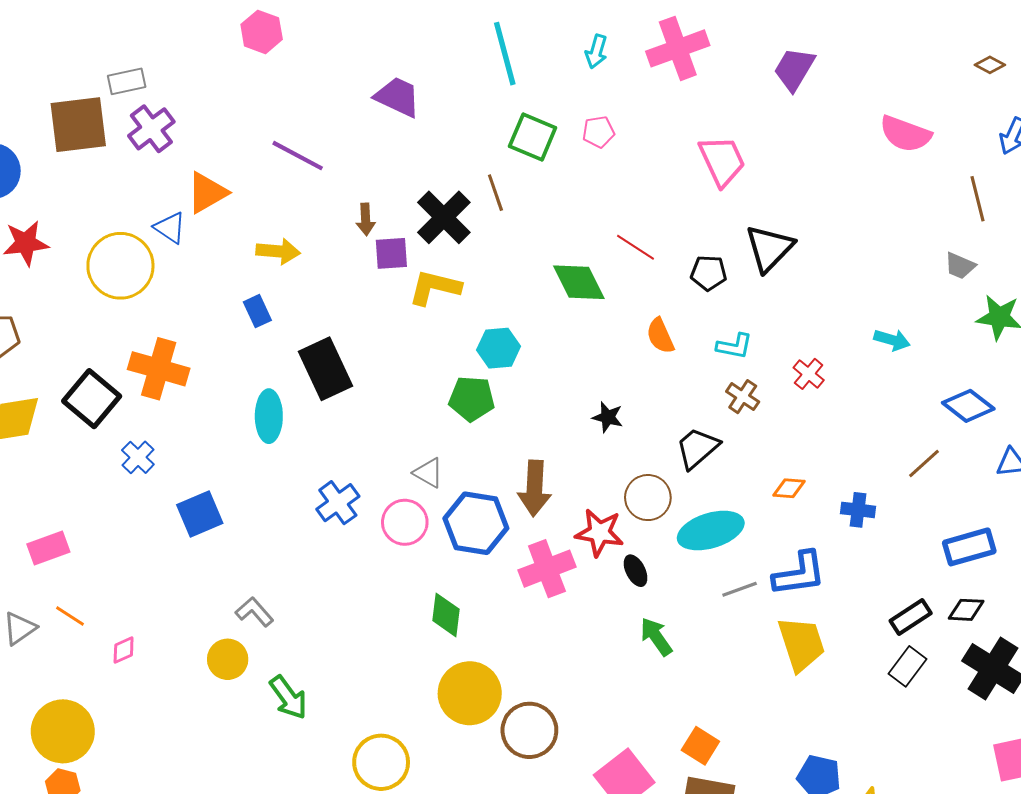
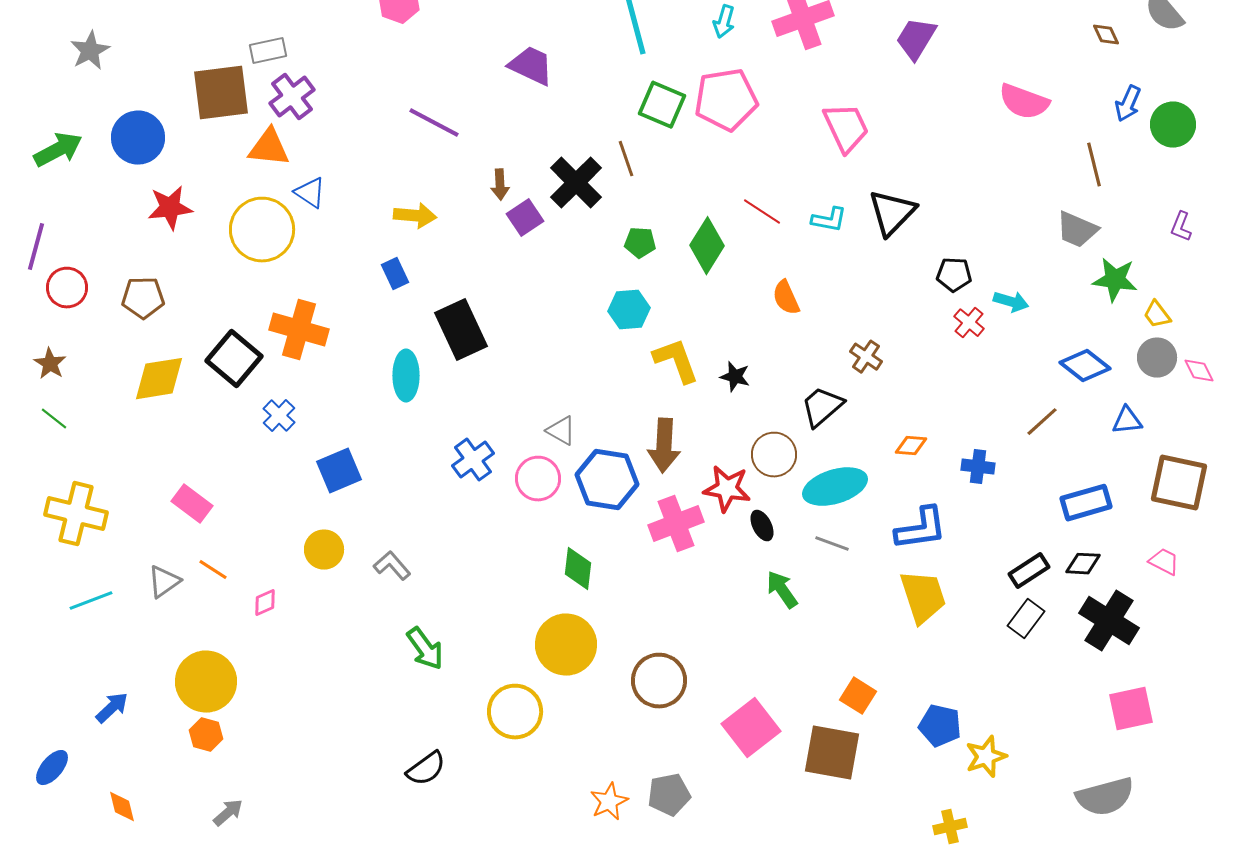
brown diamond: (990, 65) -> (1106, 35), turned 36
pink pentagon: (598, 132) -> (726, 100), size x2.0
orange triangle: (207, 193) -> (269, 148), moved, turned 36
purple square: (391, 253) -> (525, 218), turned -30
gray trapezoid: (960, 266) -> (1077, 230), size x1.4
black pentagon: (709, 273) -> (954, 275), moved
green diamond: (579, 282) -> (707, 246), turned 58
yellow L-shape: (435, 287) -> (676, 361), moved, turned 56
cyan L-shape: (734, 346) -> (829, 220), moved
red cross: (809, 374) -> (969, 323), moved
green pentagon: (472, 399) -> (640, 243), moved, size x0.7
pink rectangle: (48, 548) -> (192, 504), turned 57
gray line: (740, 589) -> (832, 544), moved, turned 40
yellow circle: (228, 659) -> (324, 550), moved
yellow circle: (470, 693) -> (566, 645), moved
orange square: (700, 746) -> (858, 696), moved

